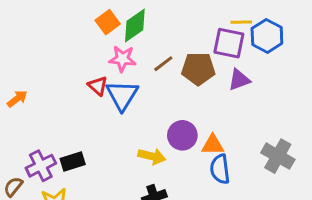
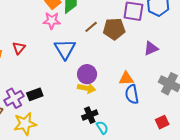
pink star: (122, 59) -> (52, 21), moved
purple triangle: (239, 80) -> (151, 48), moved
red triangle: (98, 86) -> (19, 48), moved, turned 32
purple circle: (182, 135) -> (87, 74), moved

